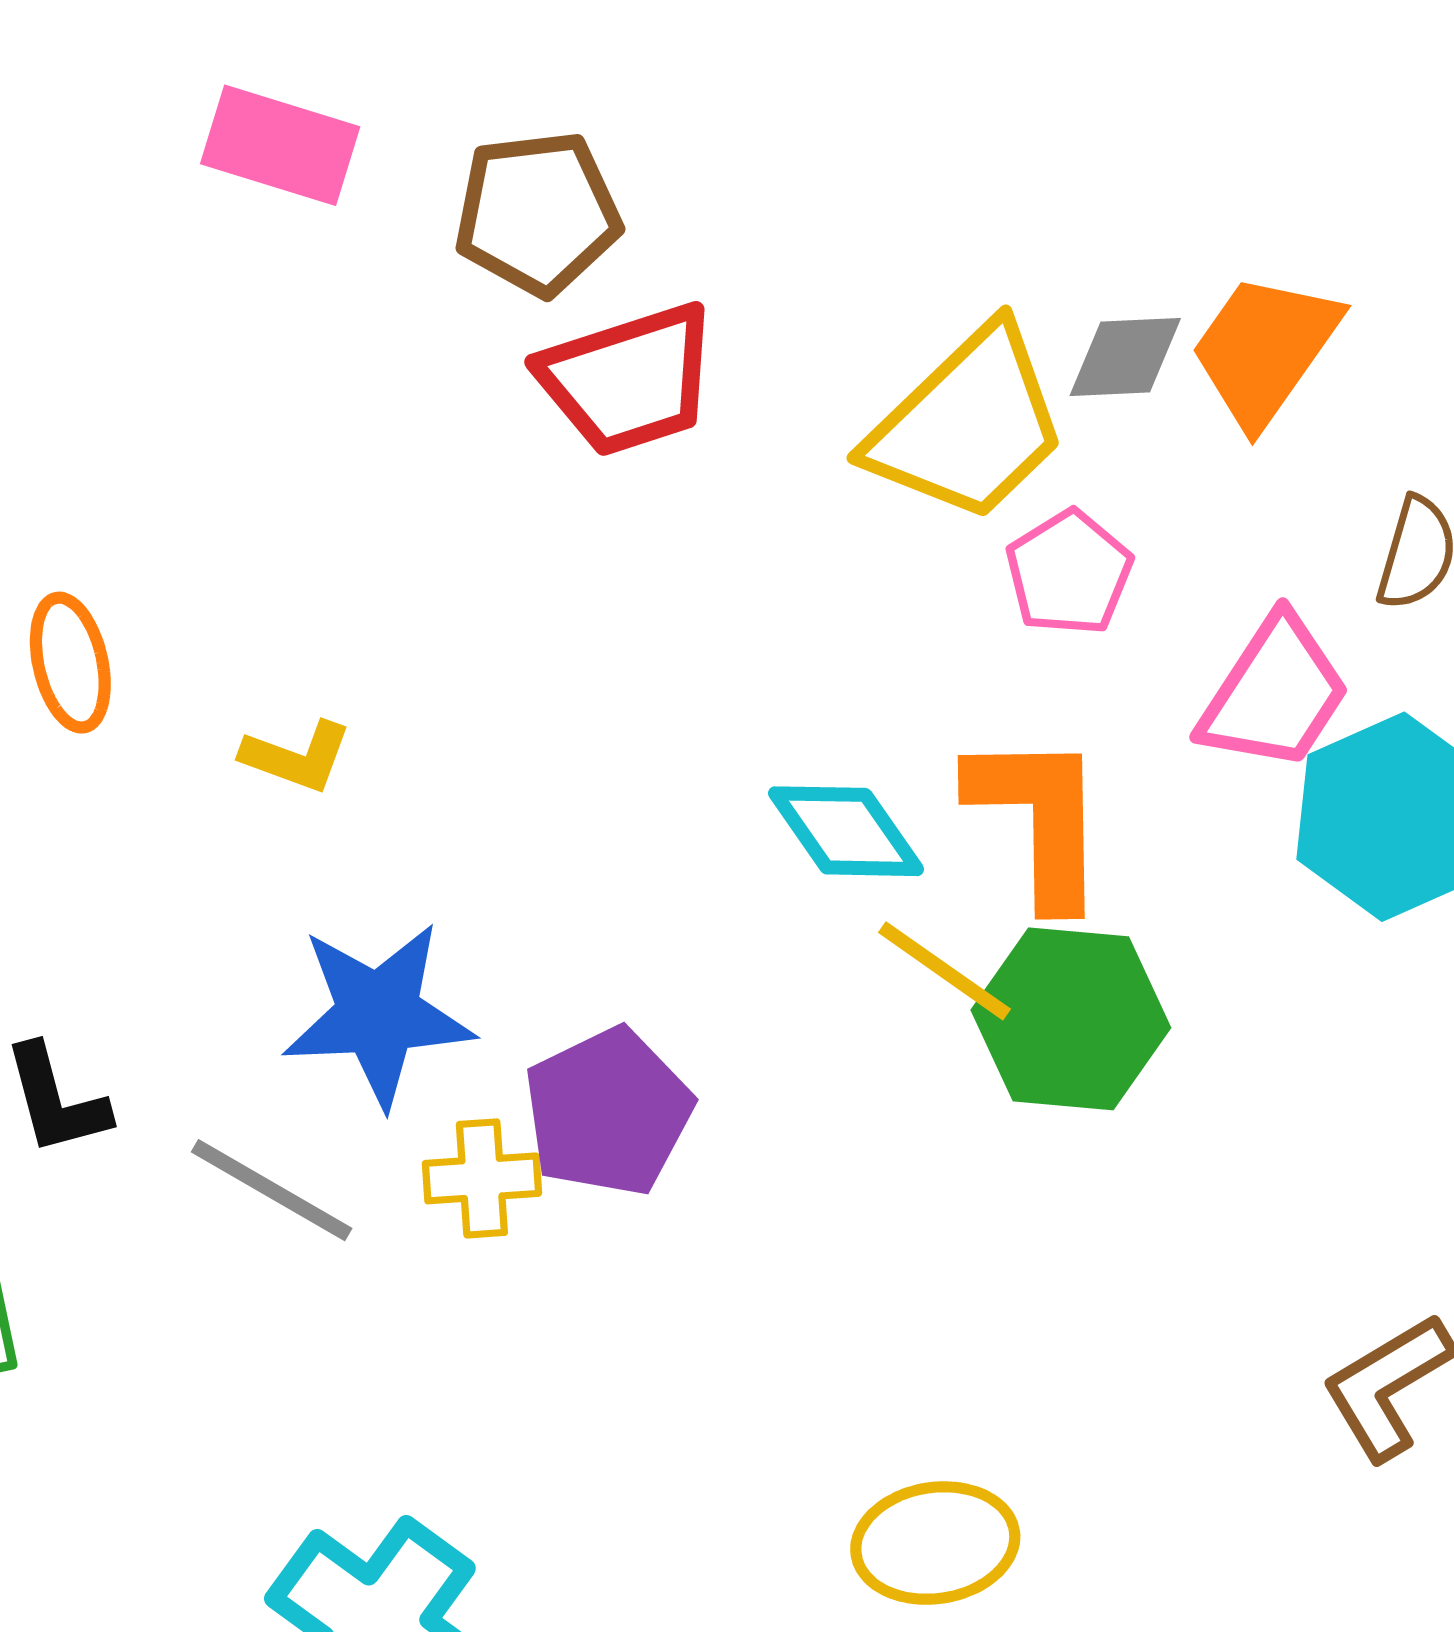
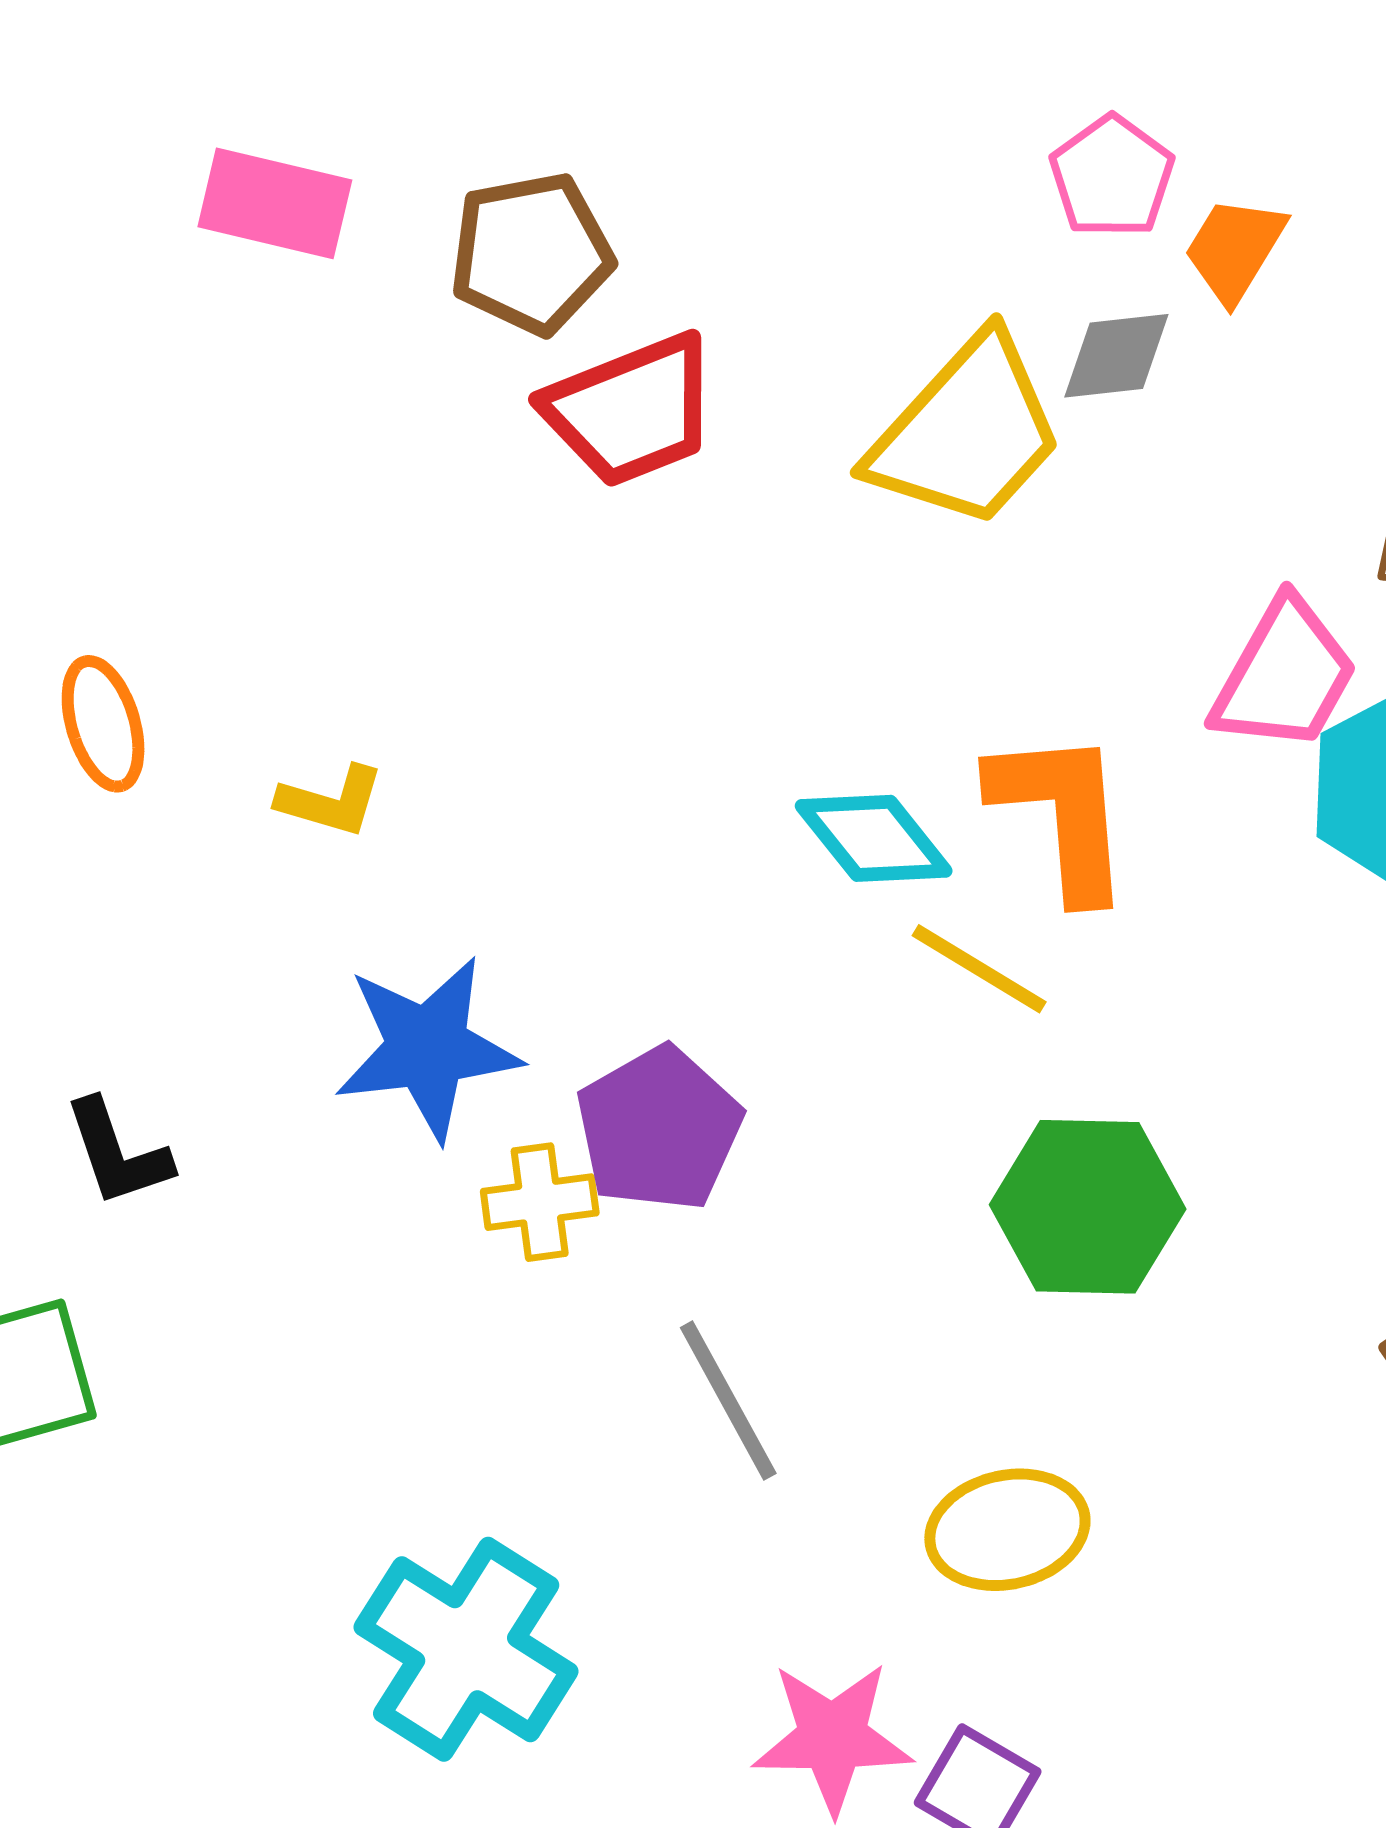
orange trapezoid: (1265, 349) -> (1235, 249), moved, size x0.7
pink pentagon: (1069, 573) -> (1112, 177), moved
green hexagon: (1071, 1019) -> (1088, 1207), moved
gray line: (272, 1190) -> (728, 1400), moved, turned 35

